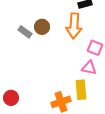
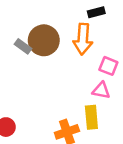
brown circle: (42, 27) -> (44, 40), size x1.6

